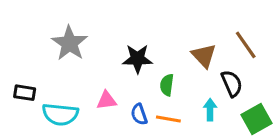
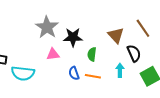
gray star: (70, 43) -> (47, 27), moved
pink triangle: (107, 100) -> (53, 54), moved

